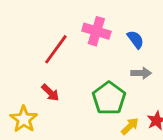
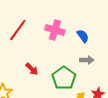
red line: (56, 49) -> (18, 30), moved
red arrow: (50, 93) -> (32, 69), moved

